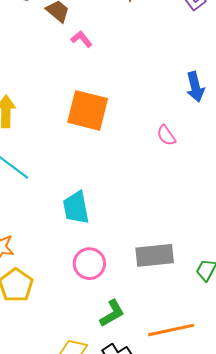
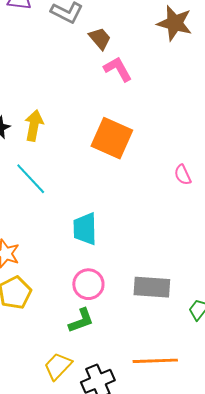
pink L-shape: (82, 39) -> (118, 69), size x1.4
green L-shape: (112, 313) -> (81, 320), moved

